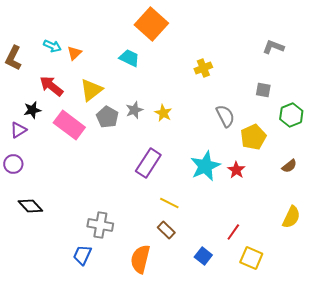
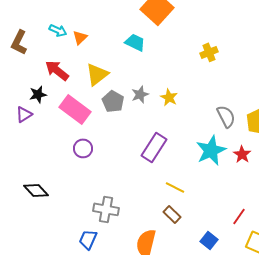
gray semicircle: (225, 116) -> (226, 116), moved
purple circle: (13, 164) -> (83, 148), moved

